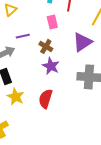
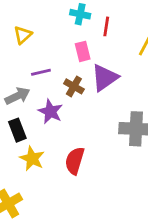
purple triangle: (82, 42) -> (105, 78), moved
purple star: (51, 66) -> (50, 112), moved

